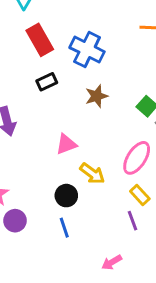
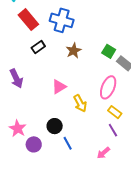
yellow arrow: (92, 174) -> (80, 103), turned 36
black circle: (66, 196) -> (55, 126), moved
pink arrow: (112, 262) -> (103, 153), moved

